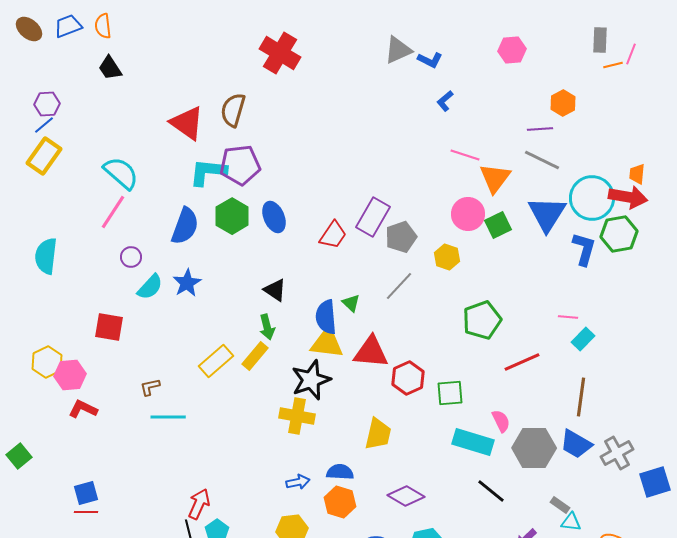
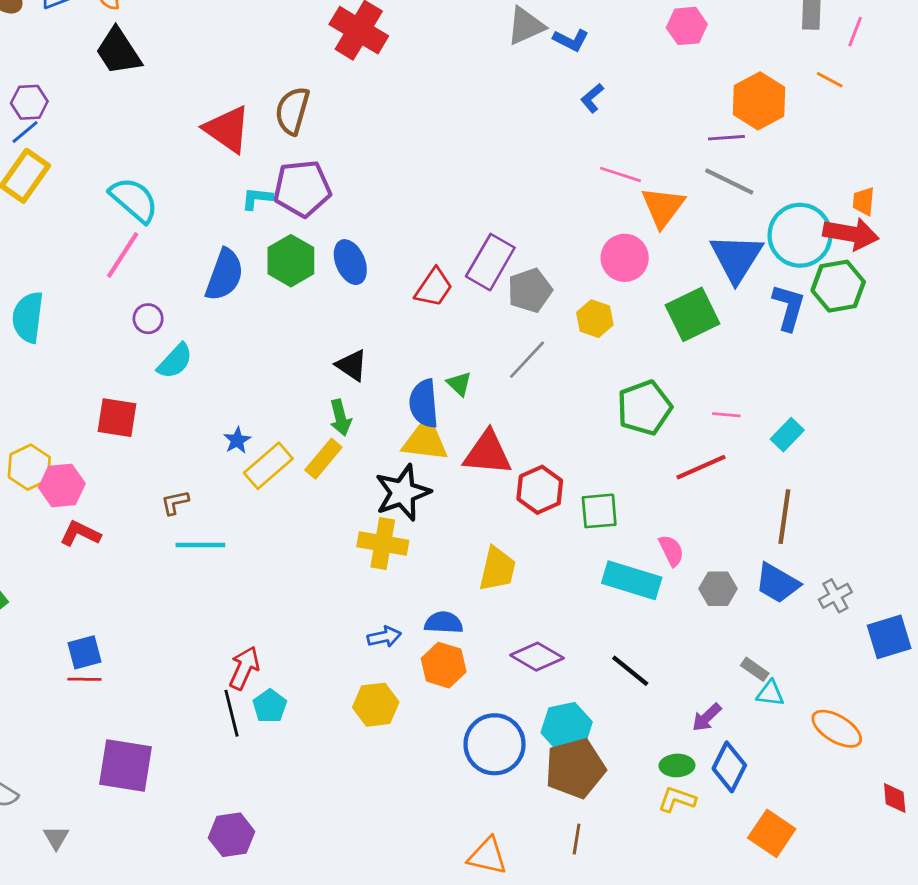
orange line: (613, 65) -> (830, 80), moved, turned 42
black trapezoid: (110, 68) -> (118, 51), size x1.4
orange hexagon: (563, 103) -> (759, 101), size x1.5
cyan L-shape: (208, 172) -> (257, 198), size x0.6
green square: (498, 225) -> (693, 314), moved, size x1.4
blue star: (187, 283) -> (237, 440), moved, size x0.7
pink line: (568, 317) -> (726, 415), moved
gray hexagon: (534, 448) -> (718, 589), size x0.6
gray cross: (617, 453) -> (835, 596), size x0.7
black line: (491, 491) -> (630, 671), moved

